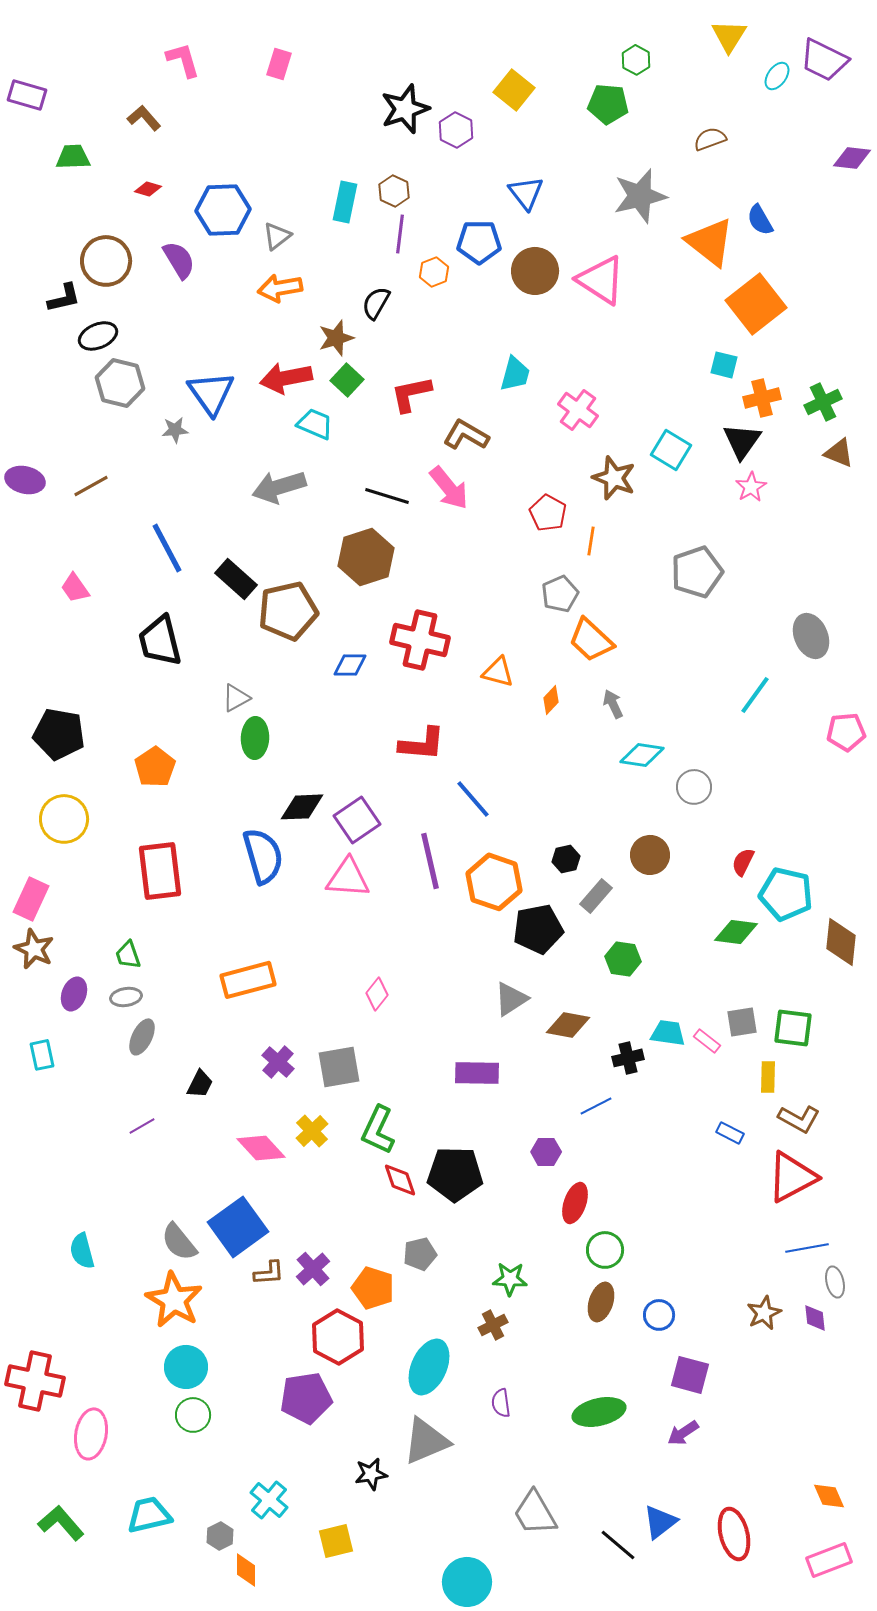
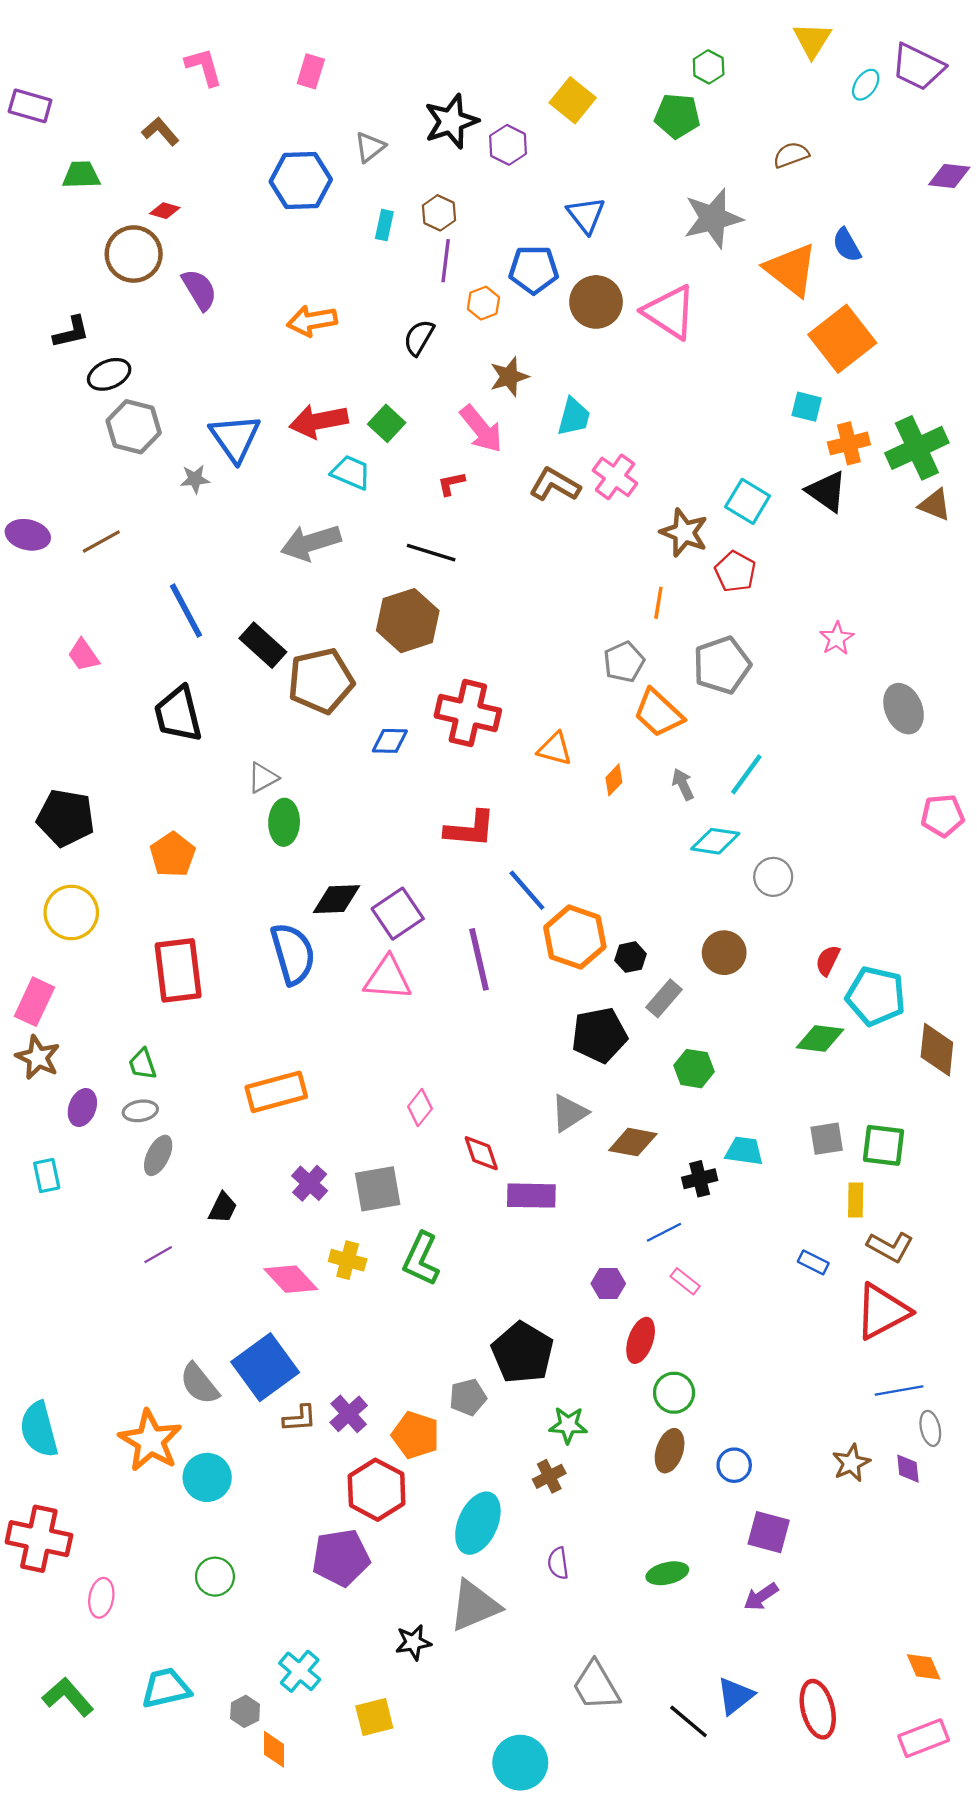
cyan rectangle: (345, 202) -> (384, 225), size x0.7
blue hexagon: (223, 210) -> (301, 181), moved
gray triangle: (277, 236) -> (370, 147), moved
brown circle: (106, 261) -> (134, 254), moved
brown star: (336, 338) -> (509, 377), moved
red L-shape: (411, 394) -> (451, 484), moved, size x0.6
green cross: (823, 402) -> (917, 448), size x1.5
pink cross: (578, 410) -> (615, 477), moved
brown L-shape: (466, 435) -> (555, 485), moved
black triangle: (742, 441) -> (827, 491), turned -30
pink star: (751, 487) -> (837, 638), moved
pink arrow: (449, 488) -> (481, 429), moved
red pentagon: (548, 513) -> (735, 572), moved
gray pentagon: (697, 572) -> (722, 665), moved
cyan line: (755, 695) -> (746, 774), moved
orange hexagon: (494, 882) -> (575, 937), moved
pink rectangle: (707, 1041) -> (685, 1281), moved
yellow cross: (312, 1131) -> (348, 1260), turned -32
black pentagon: (455, 1174) -> (522, 1353), moved, turned 30
red diamond: (400, 1180) -> (481, 1153), moved
cyan semicircle: (82, 1251) -> (39, 1430), moved, size x1.4
orange star: (174, 1300) -> (150, 1441), moved
cyan circle: (186, 1367) -> (207, 1477), moved
green ellipse: (599, 1412) -> (667, 1573), size x0.7
pink ellipse: (91, 1434) -> (101, 1598), size x0.7

